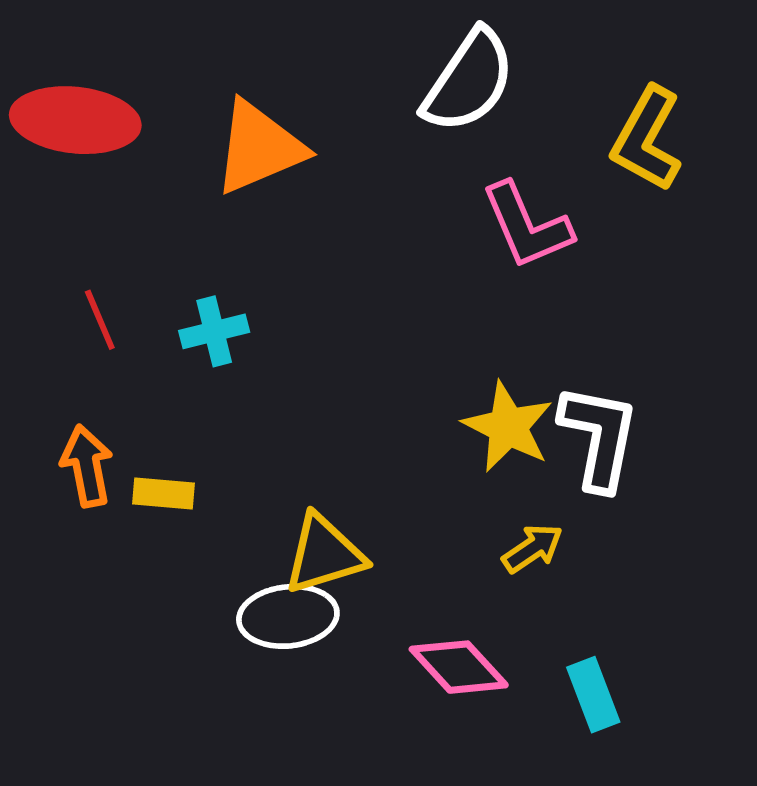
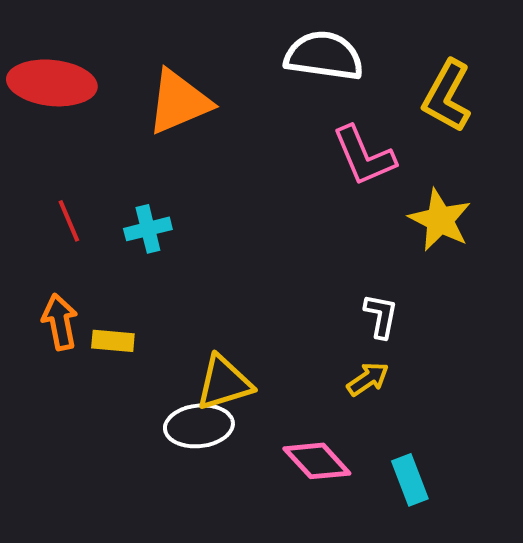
white semicircle: (469, 81) -> (324, 56), turned -116
yellow star: (508, 427) -> (440, 220), moved
white L-shape: (599, 437) -> (381, 316), moved, size x0.6

